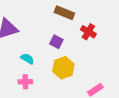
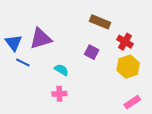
yellow hexagon: (63, 68) -> (128, 67), moved

